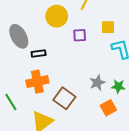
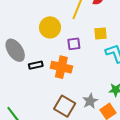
orange cross: (37, 82) -> (61, 67), moved, turned 30
gray star: (97, 83) -> (90, 101), moved

